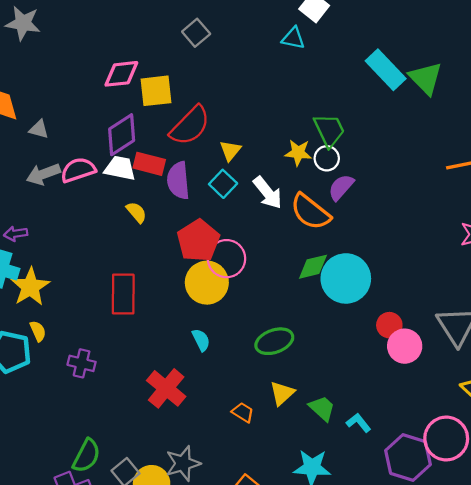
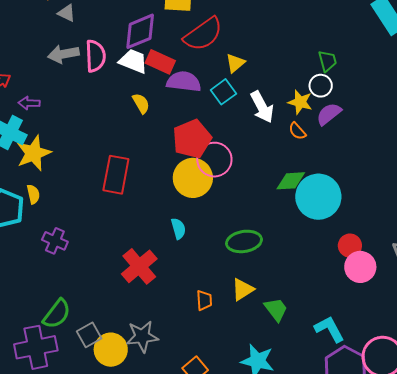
green trapezoid: (329, 130) -> (327, 61), size x0.7
yellow star: (298, 153) -> (300, 102), moved
pink semicircle: (78, 170) -> (95, 56), turned 96
purple semicircle: (178, 181) -> (184, 82), turned 92
orange semicircle: (310, 212) -> (297, 131), size x0.5
purple cross: (82, 363) -> (55, 241), moved
orange trapezoid: (243, 412) -> (204, 300), turned 45
cyan L-shape: (359, 423) -> (329, 329), moved, size x1.4

